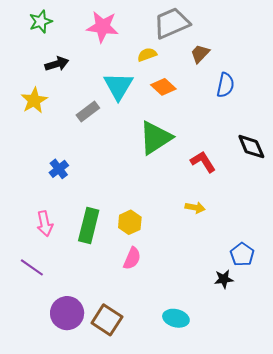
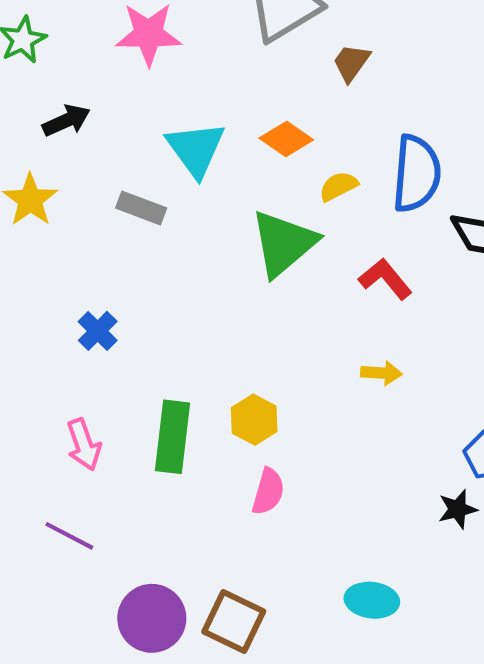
yellow semicircle: (147, 55) -> (338, 186), moved
blue semicircle: (225, 85) -> (416, 174), moved, size x1.5
gray rectangle: (88, 111) -> (141, 208), turned 65

